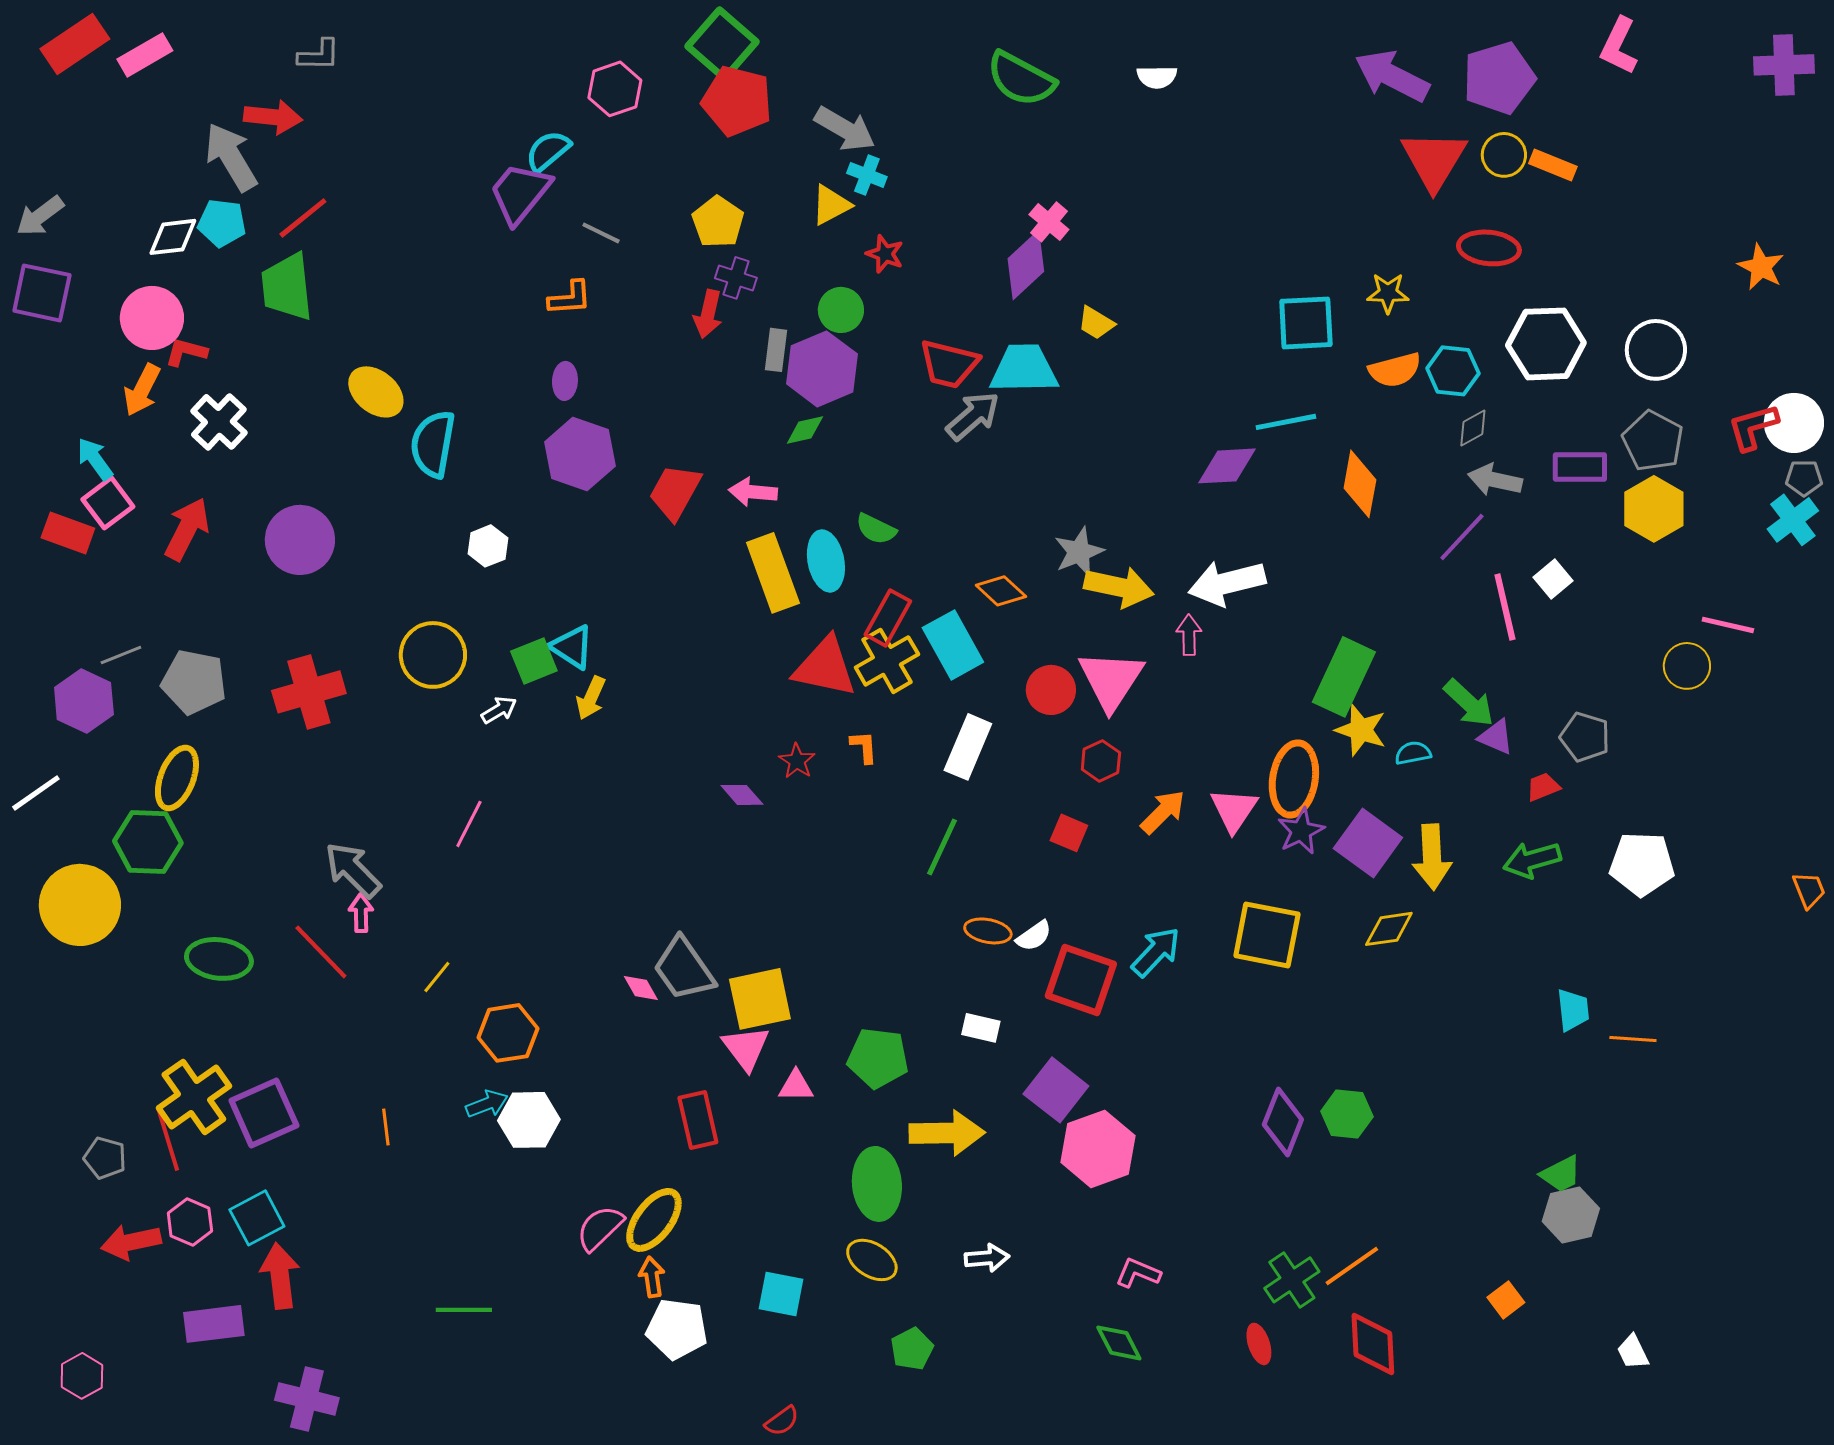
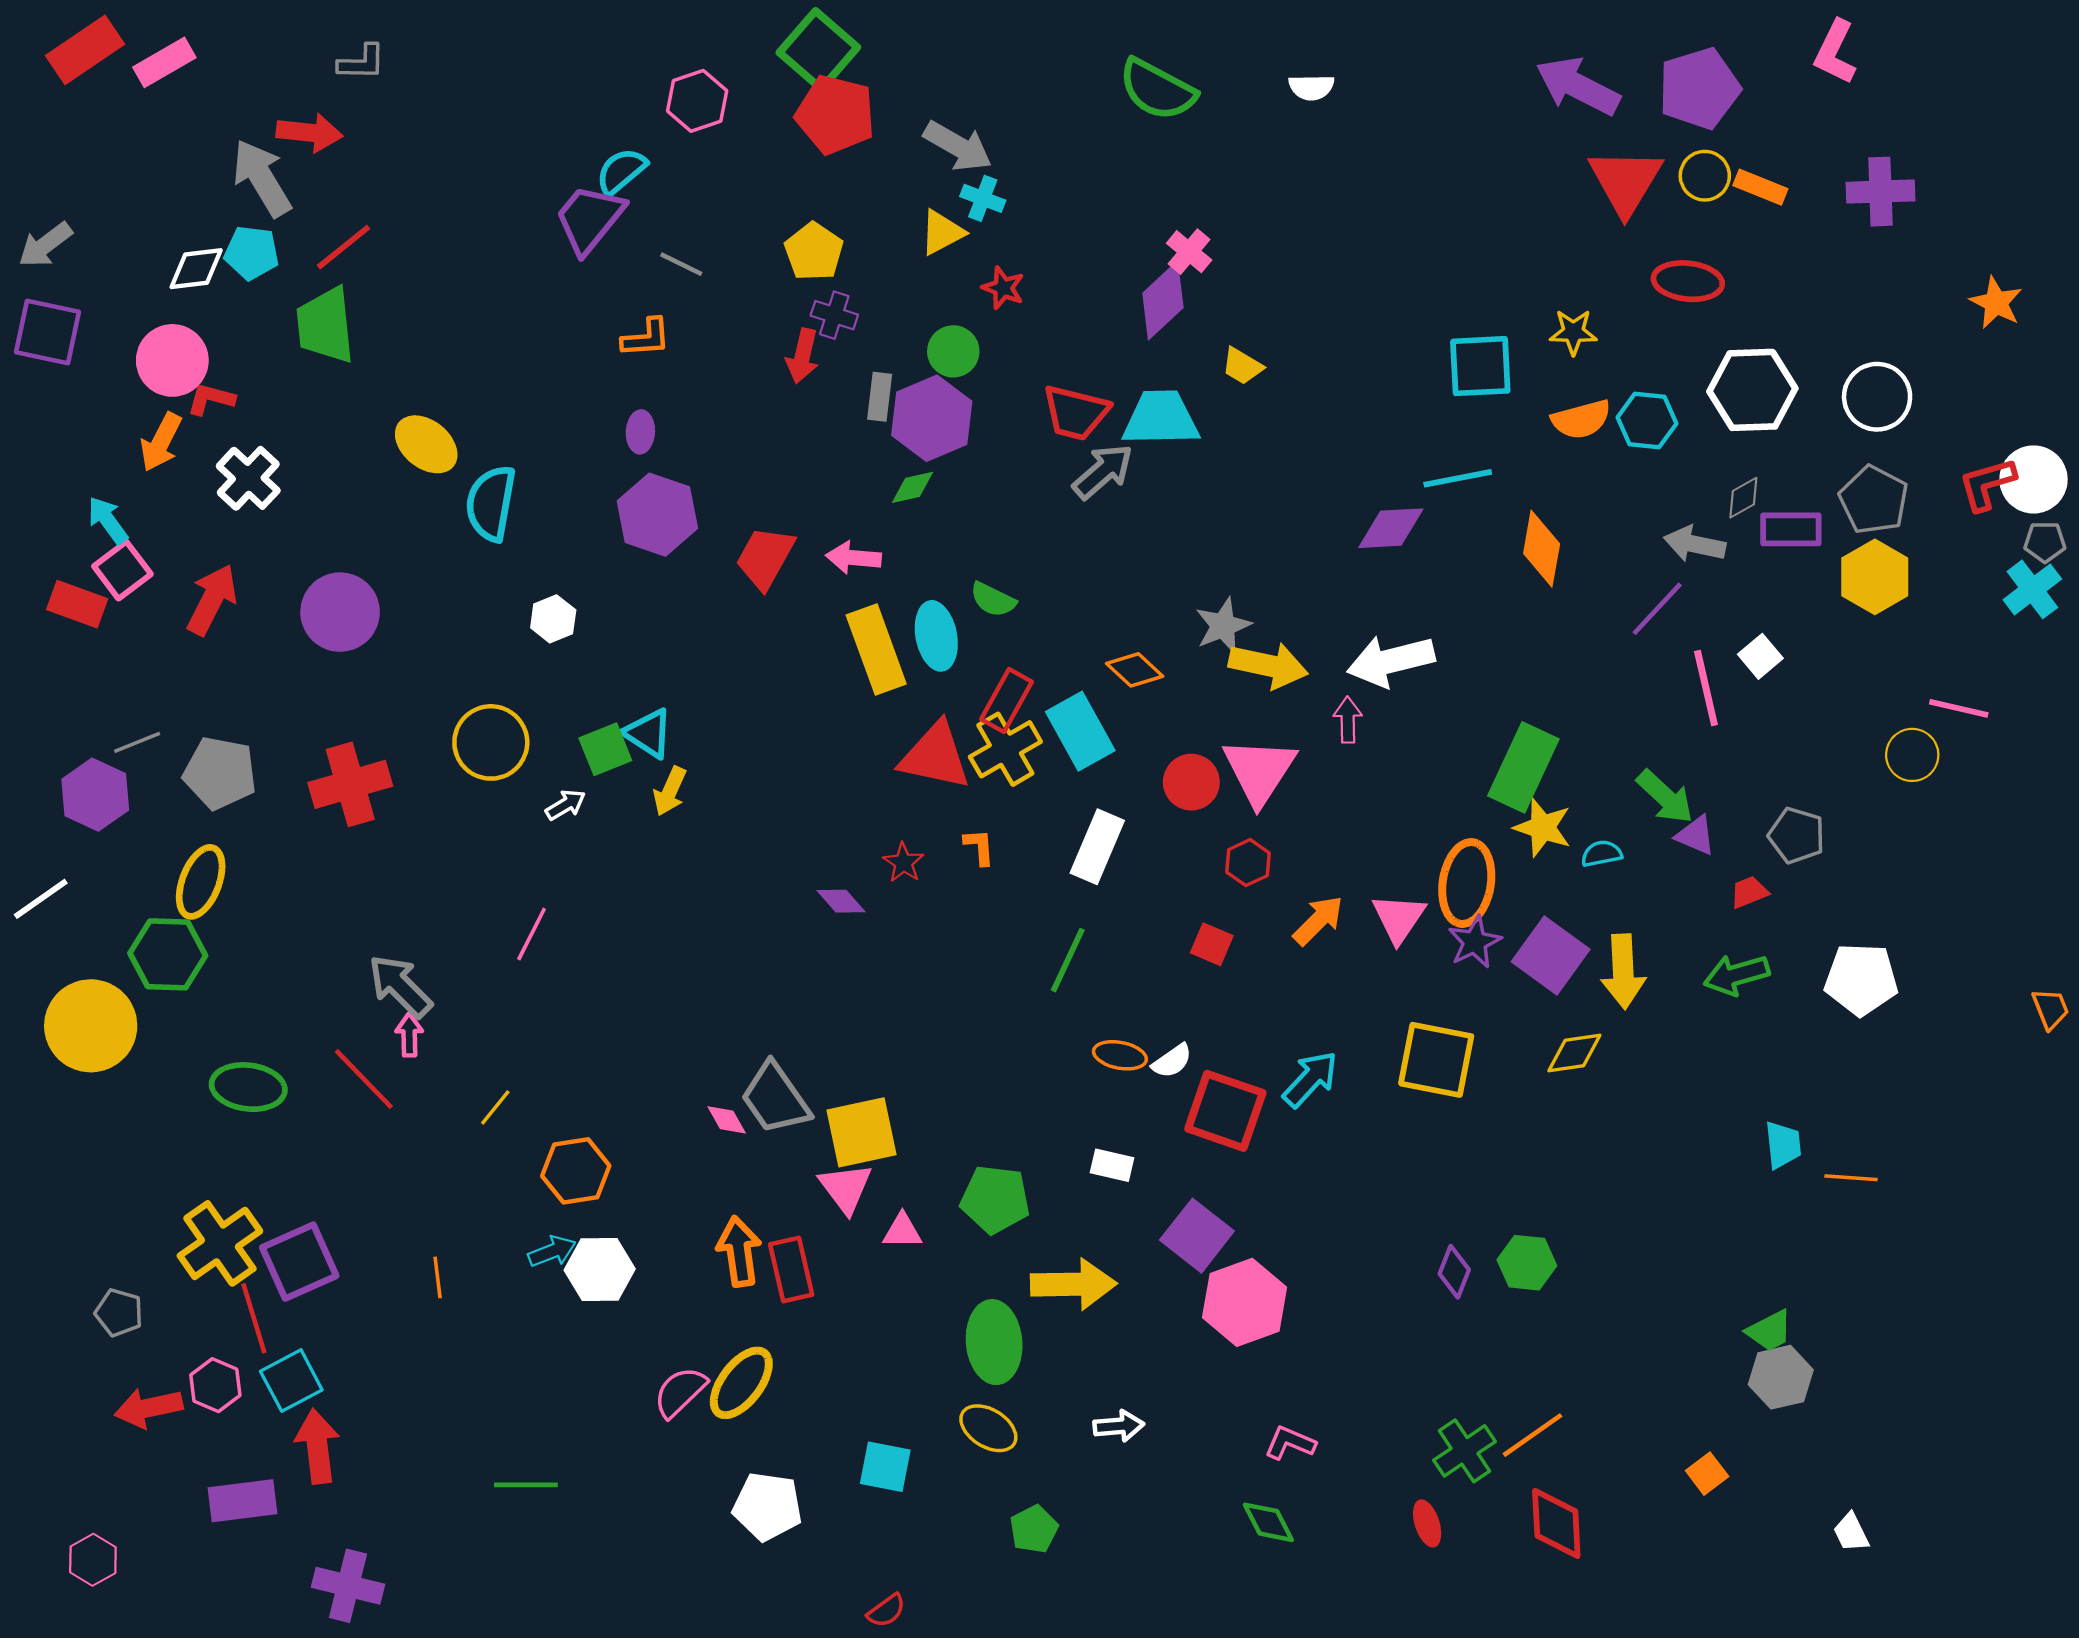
purple cross: (1784, 65) -> (1880, 192), moved
gray diamond: (1473, 428) -> (1743, 498), moved
purple diamond: (1283, 1122) -> (1454, 1272), size x0.7
red line: (168, 1140) -> (254, 1318), moved
orange arrow: (652, 1277) -> (739, 1251), moved, size x1.5

